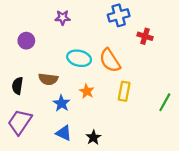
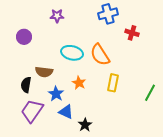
black semicircle: (18, 86) -> (26, 85), moved
purple trapezoid: (20, 122) -> (32, 111), moved
blue triangle: (64, 133) -> (66, 112), moved

